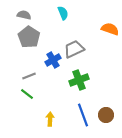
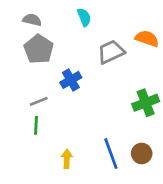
gray trapezoid: (74, 49) -> (111, 52), moved
green cross: (79, 80) -> (146, 103), moved
green line: (27, 94) -> (36, 125), turned 56

